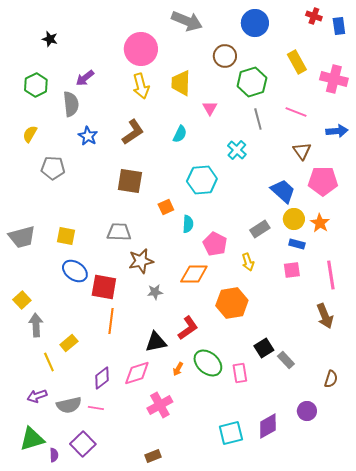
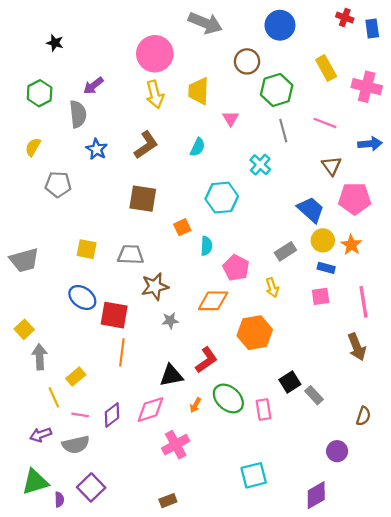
yellow square: (66, 236) -> (87, 249), moved
pink line: (96, 408) -> (80, 415), moved
purple diamond: (268, 426) -> (316, 495), moved

